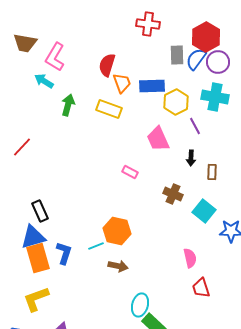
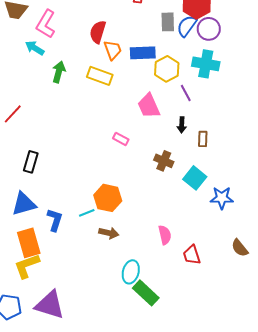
black rectangle: (40, 211) -> (31, 162), moved, turned 40
orange rectangle: (38, 258) -> (29, 243), moved
pink semicircle: (190, 258) -> (165, 235), moved

